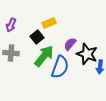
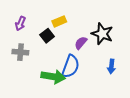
black star: (87, 54) -> (102, 34), moved
green arrow: (44, 56) -> (53, 77), moved, turned 60

